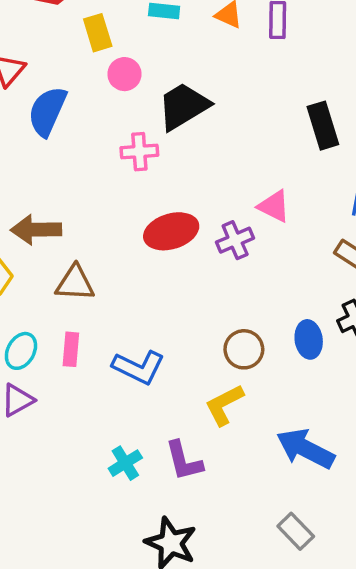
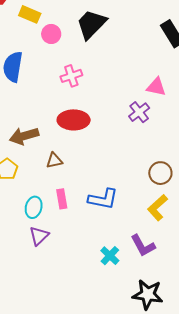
yellow rectangle: (98, 33) -> (30, 14), turned -35
black trapezoid: (183, 106) -> (91, 24), moved
red ellipse: (171, 231) -> (74, 120), moved, turned 32
brown triangle: (75, 283) -> (54, 161), size x0.7

